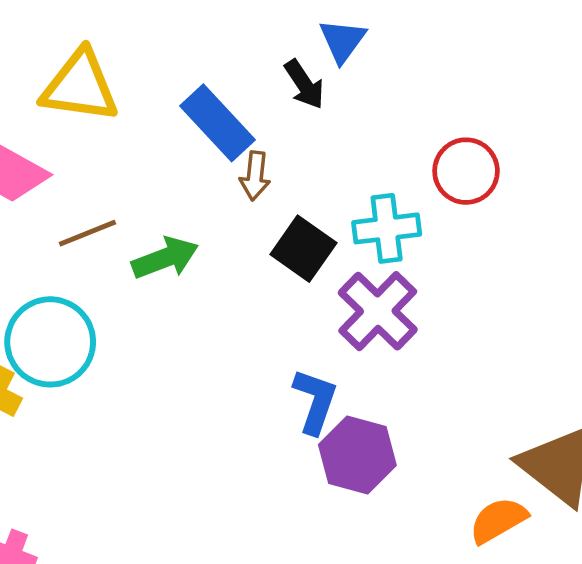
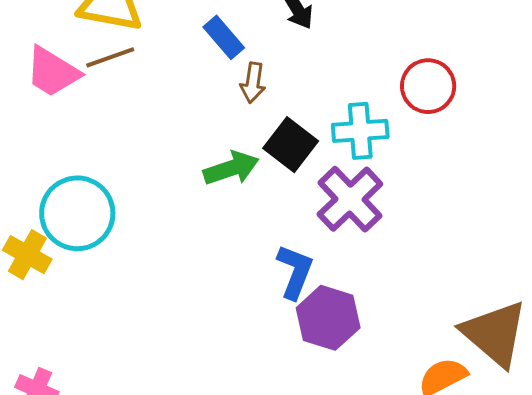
blue rectangle: (218, 123) -> (224, 37), size x0.7
brown line: (87, 233) -> (110, 57), moved
green arrow: (165, 258) -> (231, 168), moved

